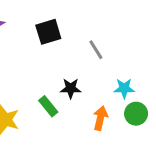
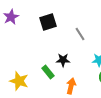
orange arrow: (100, 118) -> (71, 86), moved

